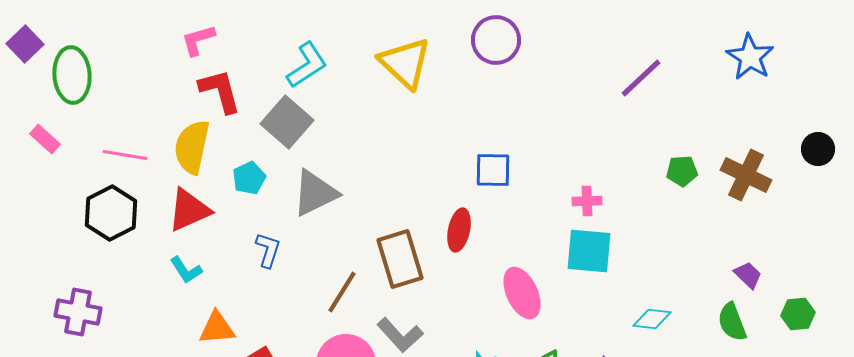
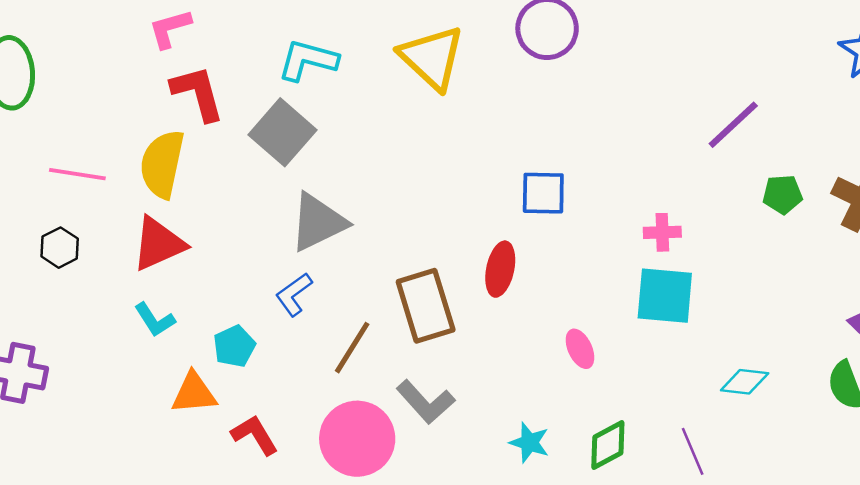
cyan L-shape: (307, 65) -> (308, 60), turned -132
purple line: (641, 78) -> (733, 125), moved
cyan pentagon: (249, 178) -> (234, 346), moved
black hexagon: (111, 213) -> (60, 248), size x0.6
blue L-shape: (268, 250) -> (294, 294), moved, turned -144
pink ellipse: (522, 293) -> (580, 349), size x0.6

